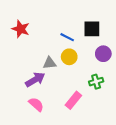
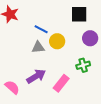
blue line: (67, 37) -> (41, 29), moved
purple arrow: (35, 80) -> (36, 76), moved
pink semicircle: (36, 104) -> (12, 87), moved

